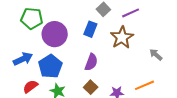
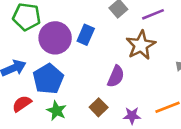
blue rectangle: (90, 29) -> (86, 35), moved
purple semicircle: (91, 62) -> (116, 76), moved

